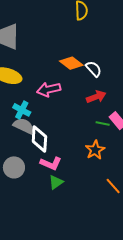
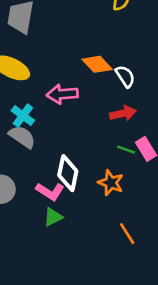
white diamond: (39, 139) -> (68, 173), moved
orange star: (95, 150) -> (111, 183), turned -30

